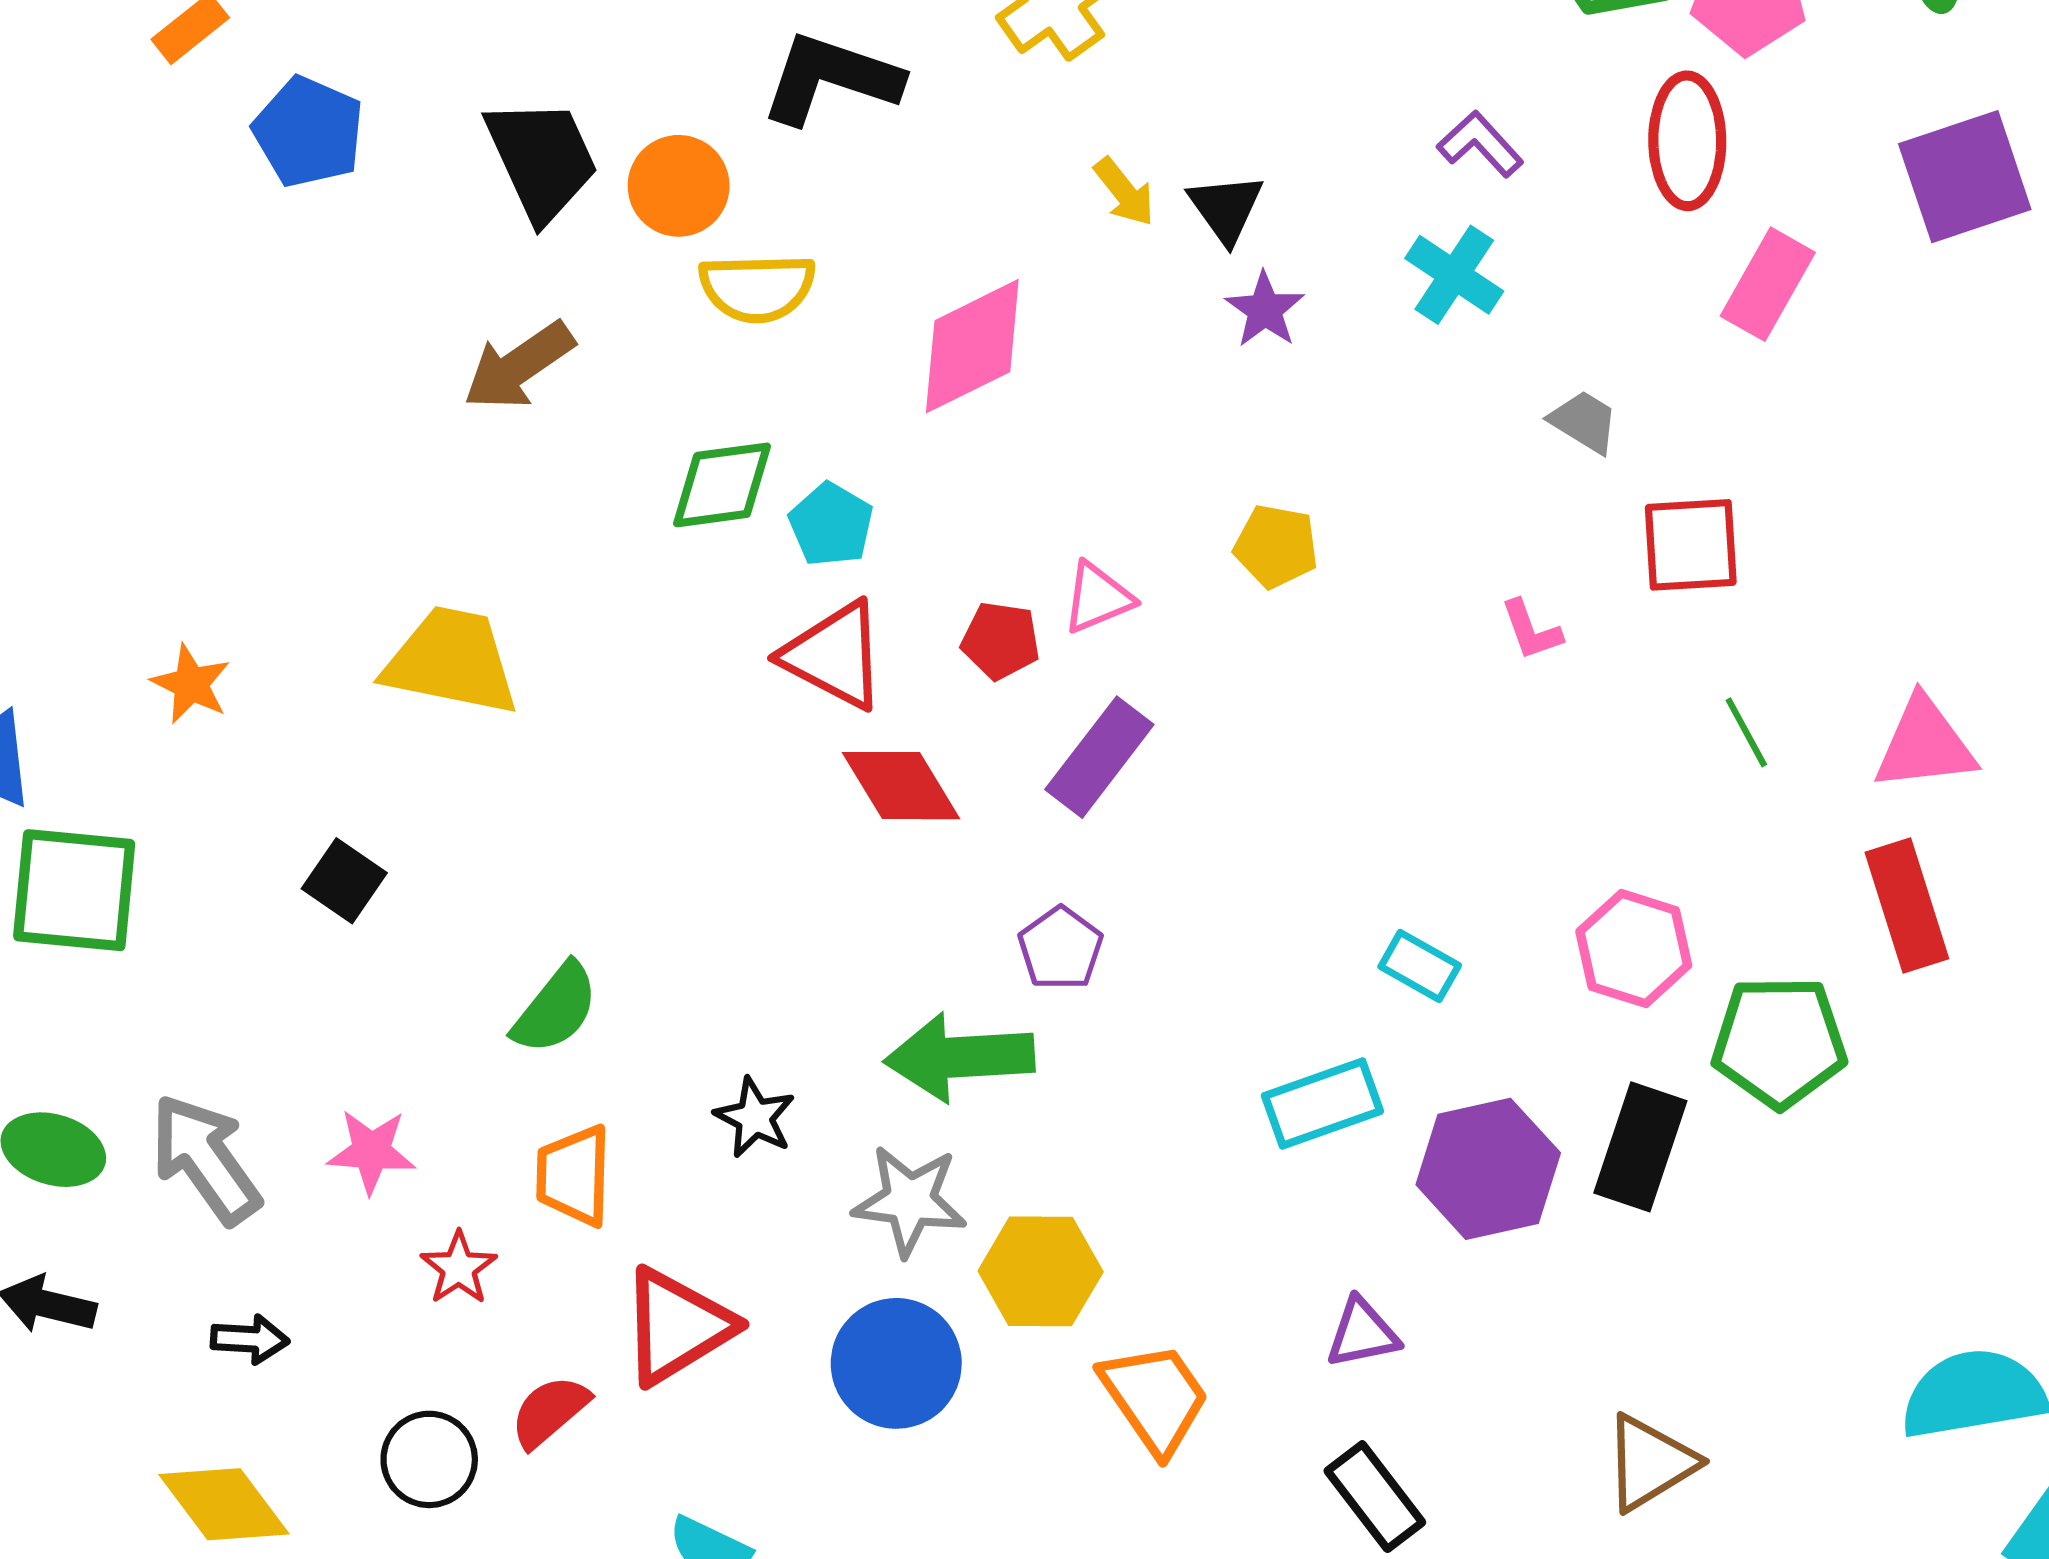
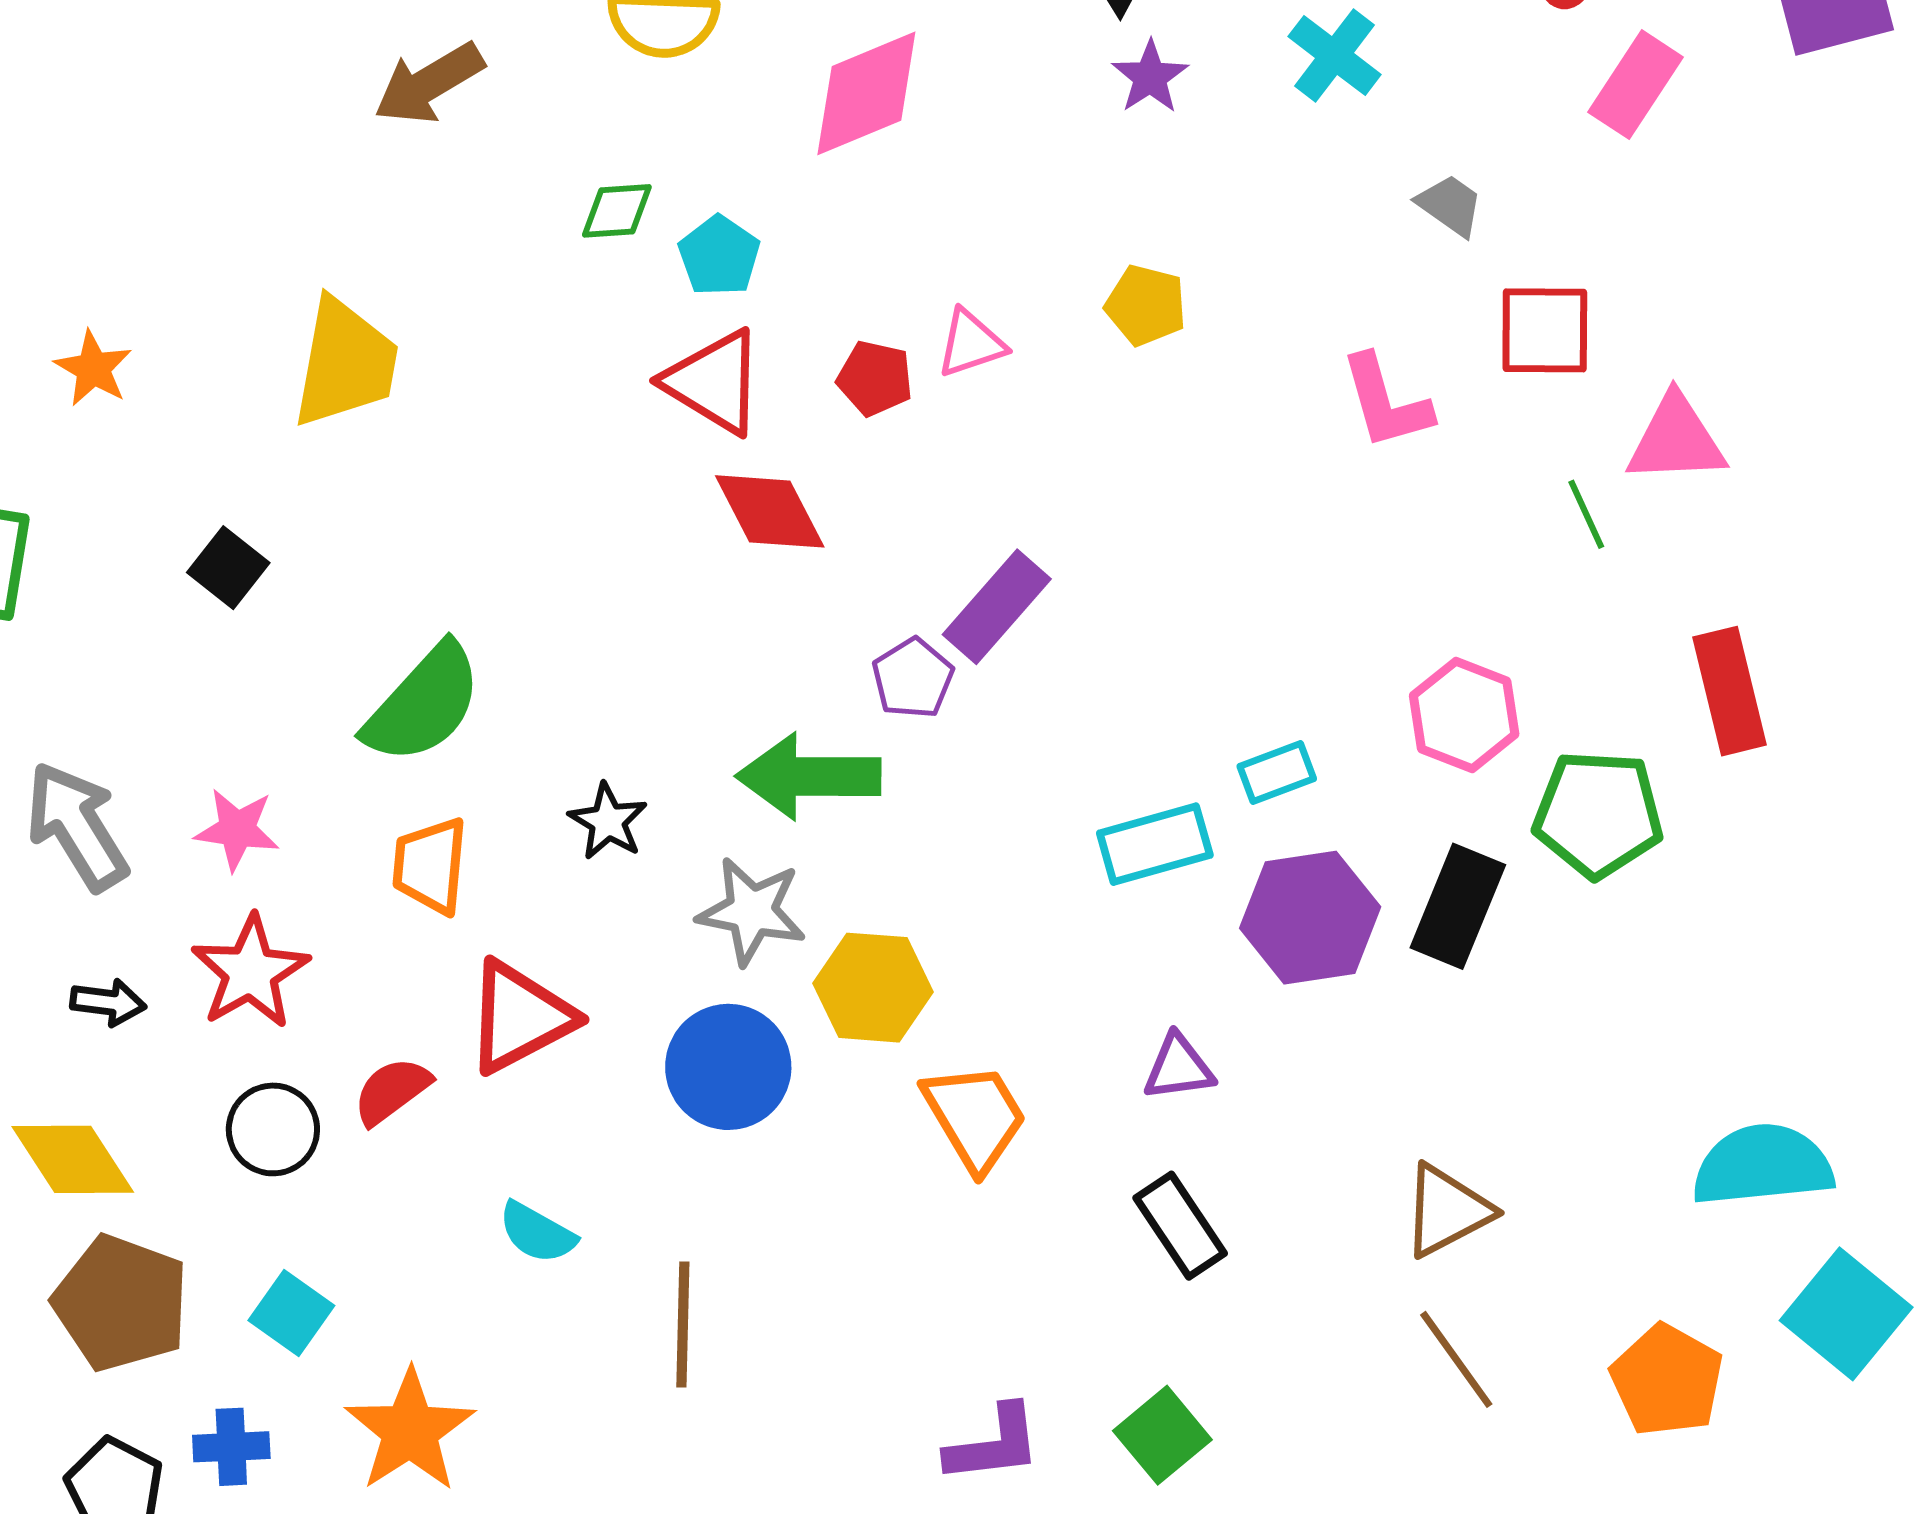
green diamond: (722, 485) -> (617, 211), size x0.7
pink L-shape: (1531, 630) -> (1386, 402), size x1.6
yellow trapezoid: (451, 661) -> (345, 363), turned 85
pink triangle: (1925, 744) -> (1676, 440), moved
purple rectangle: (1099, 757) -> (997, 607), moved
cyan rectangle: (1420, 966) -> (1277, 773), moved, turned -54
green semicircle: (556, 1009) -> (423, 704), size x1.4
red star: (459, 1268) -> (250, 972), moved, size x1.6

